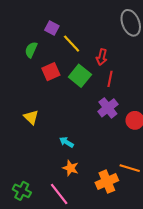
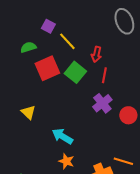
green semicircle: (31, 50) -> (28, 47), turned 49
red square: (51, 72) -> (47, 68), size x1.4
cyan arrow: (66, 142) -> (62, 136), size x1.5

